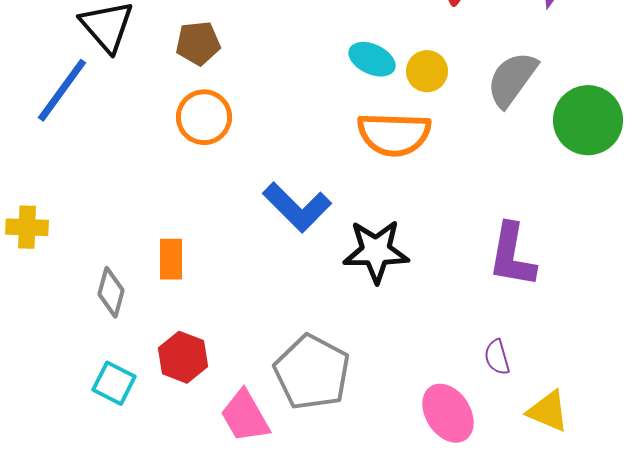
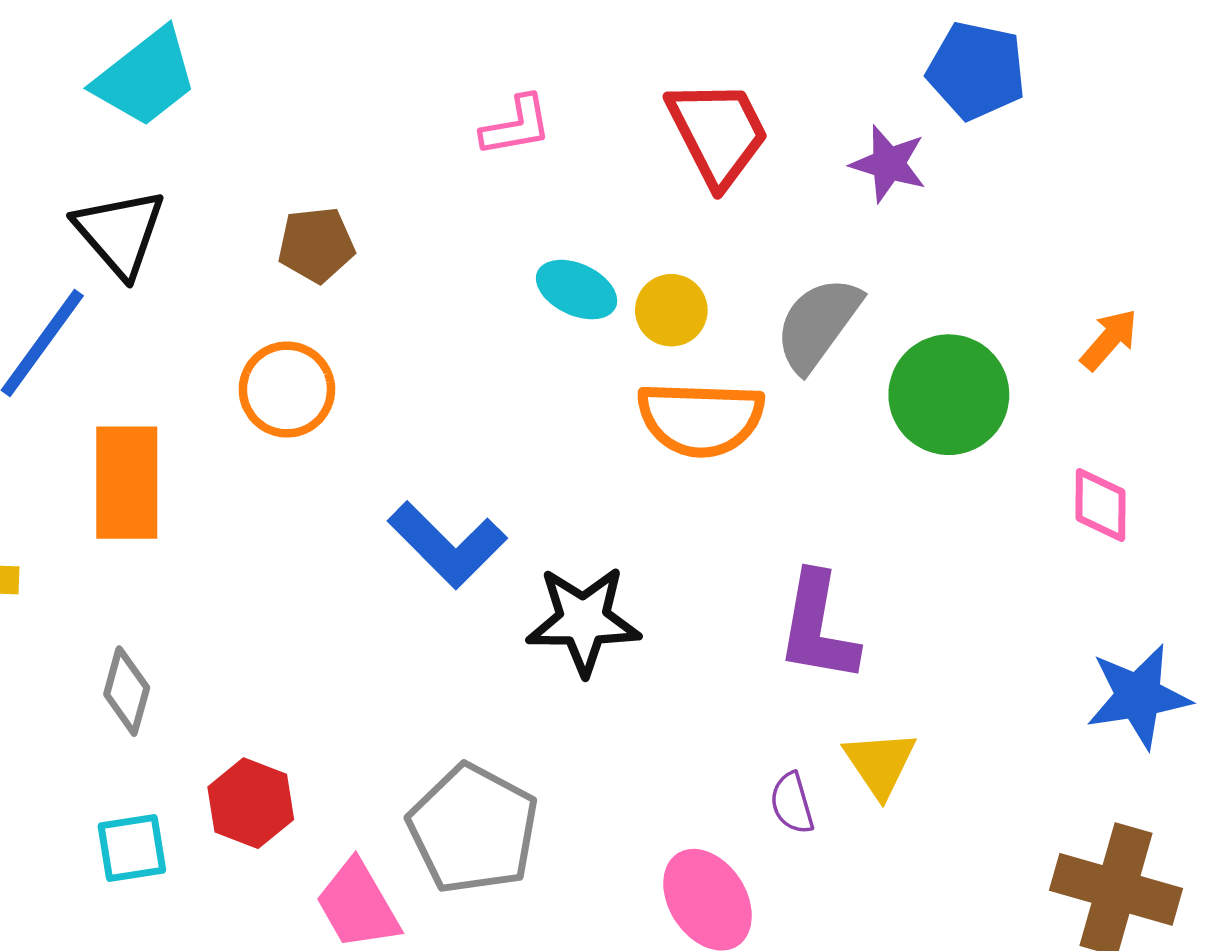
brown pentagon: (198, 43) -> (316, 245), moved
orange semicircle: (394, 134) -> (701, 419), moved
orange rectangle: (171, 259) -> (127, 483), moved, size x1.6
cyan square: (114, 383) -> (132, 848), turned -36
yellow triangle: (548, 411) -> (880, 764), moved, turned 33

